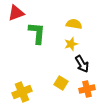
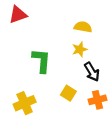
green L-shape: (37, 33) -> (41, 61), moved

